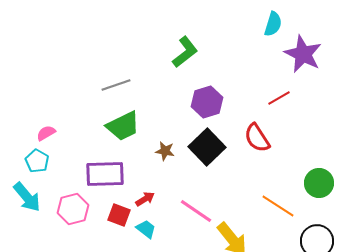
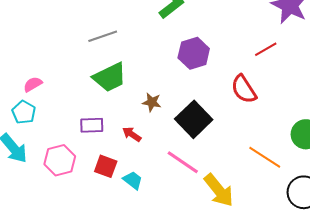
black square: (207, 147) -> (194, 119), moved
purple rectangle: (105, 174) -> (92, 125), size x0.6
red arrow: (145, 199) -> (132, 134), moved, turned -114

